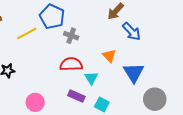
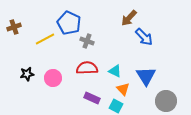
orange triangle: (109, 56) -> (123, 89), moved
cyan triangle: (91, 78) -> (115, 71), moved, turned -32
pink circle: (35, 102) -> (53, 78), moved

